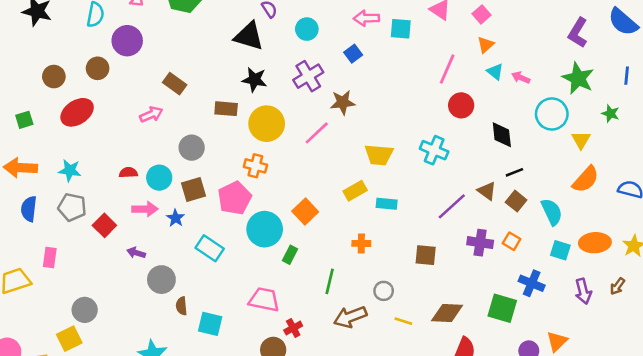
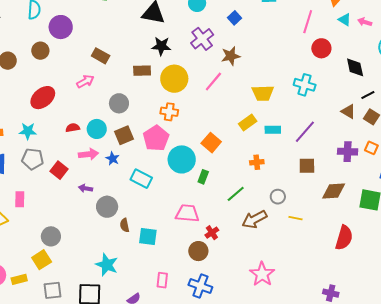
red ellipse: (77, 112) -> (43, 98), moved
purple line: (452, 206) -> (305, 132), moved
green line: (330, 281) -> (236, 194), turned 42
brown diamond: (447, 313) -> (334, 191), moved

